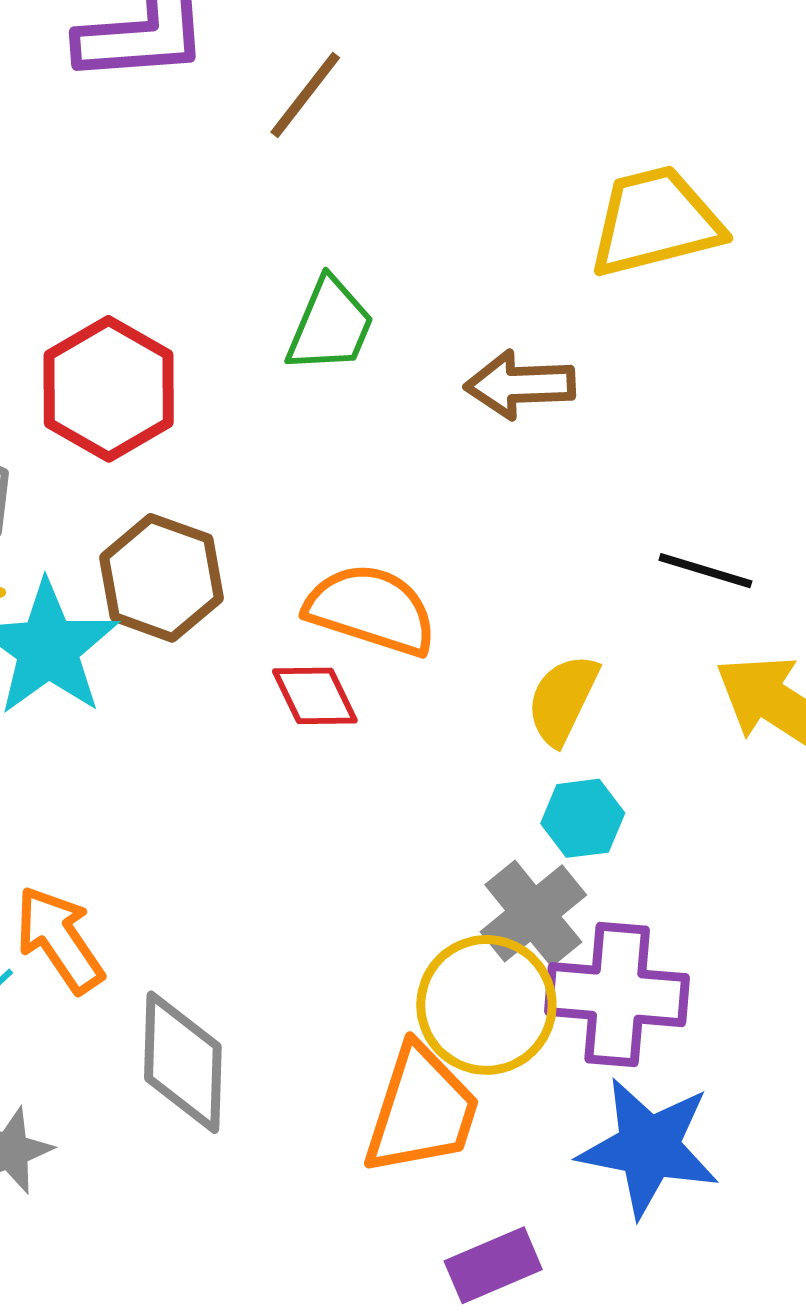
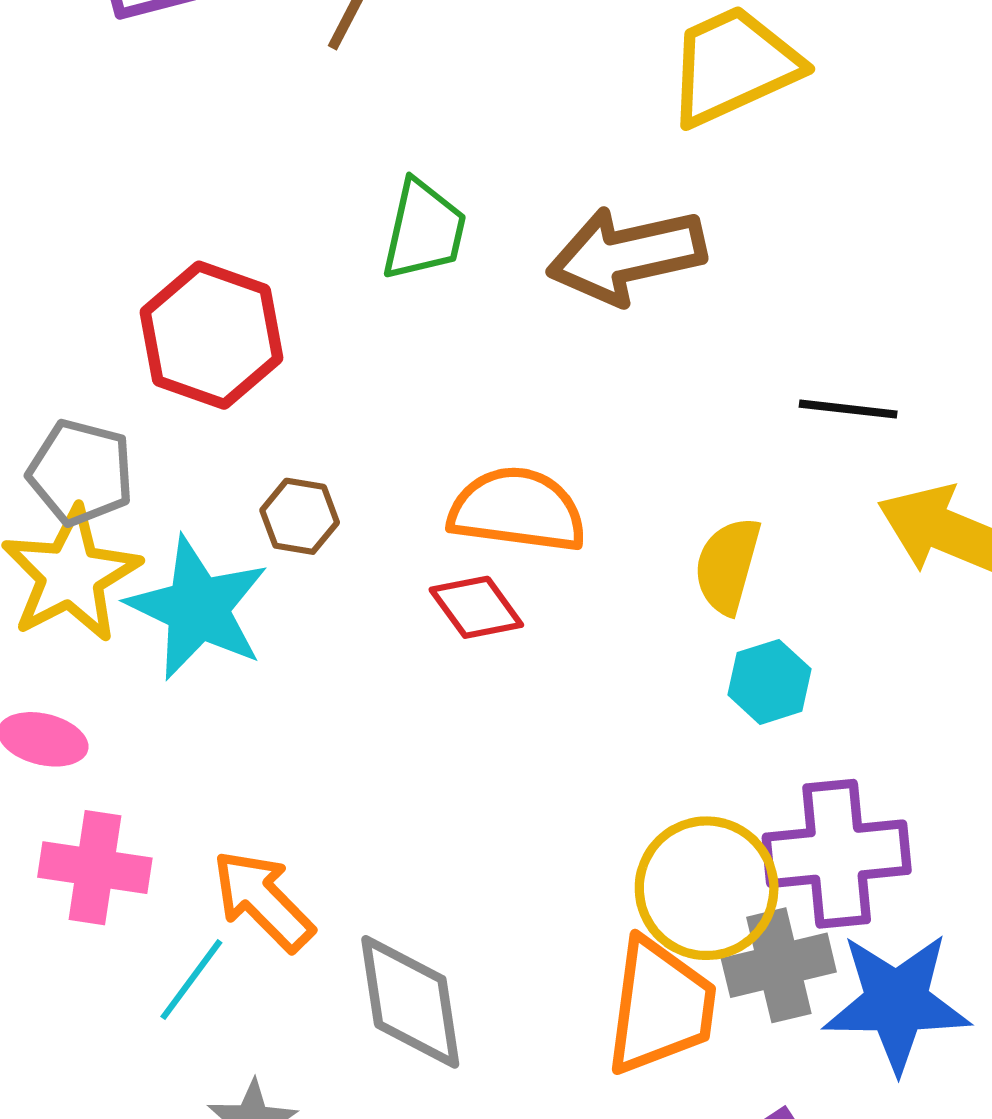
brown arrow: (520, 385) -> (626, 255), size x1.4
brown hexagon: (161, 578) -> (300, 516), size x0.6
gray cross: (533, 913) -> (779, 965), moved, turned 36

